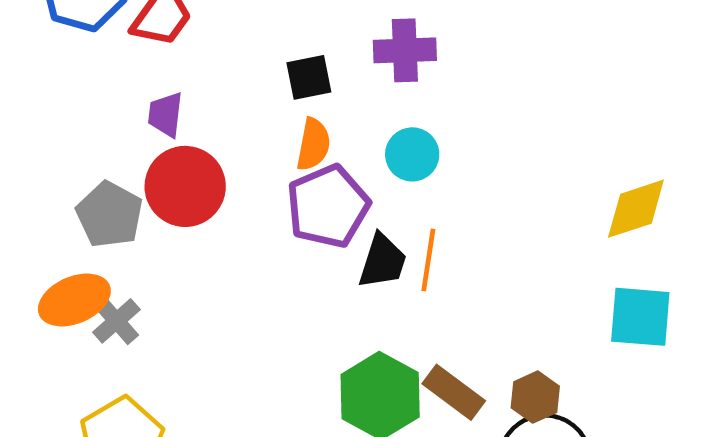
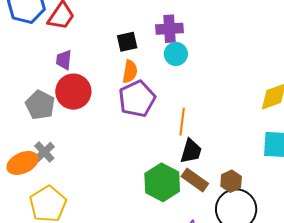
cyan circle: (412, 154) -> (176, 54), moved
black trapezoid: (383, 261) -> (191, 151), moved
orange ellipse: (74, 300) -> (23, 163), moved

